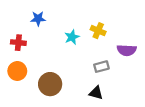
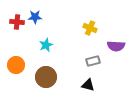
cyan star: (72, 37) -> (46, 45), moved
red cross: (18, 43) -> (17, 22), moved

